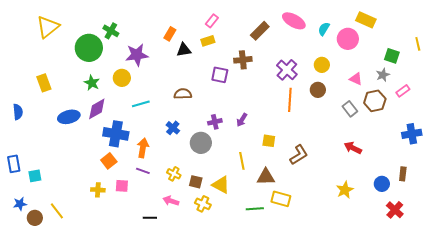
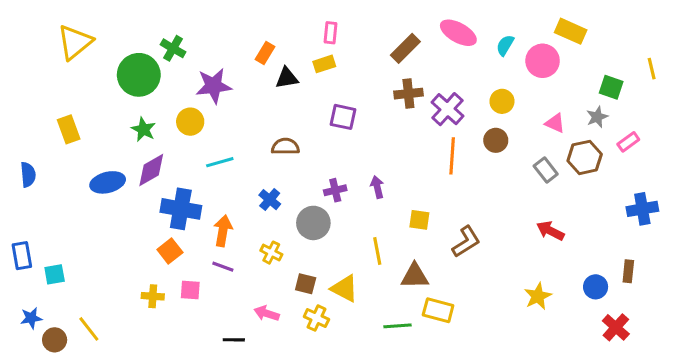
pink rectangle: (212, 21) -> (331, 33), turned -32
brown cross: (243, 60) -> (408, 94), moved
purple arrow: (242, 120) -> (377, 187), turned 136
yellow cross: (174, 174) -> (271, 253), moved

